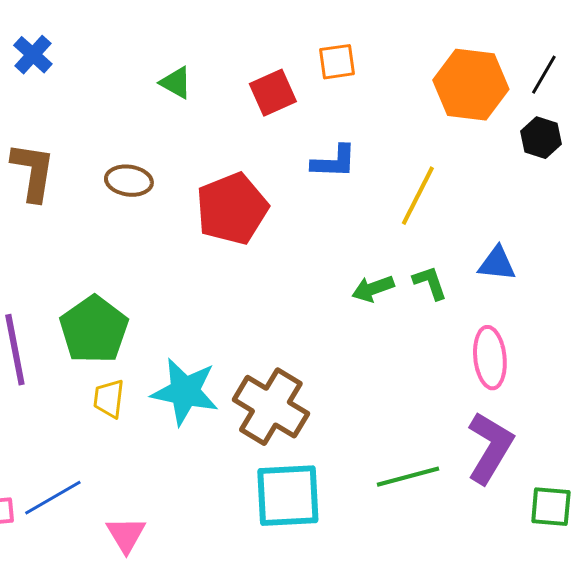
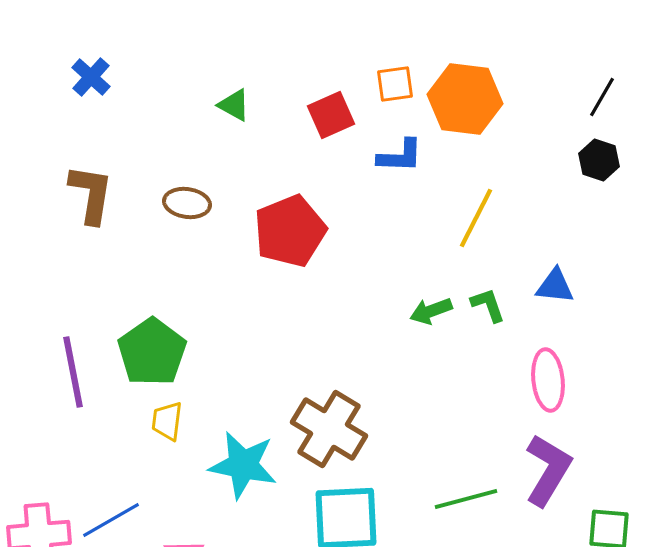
orange hexagon: (471, 85) -> (465, 99), moved
blue L-shape: (334, 162) -> (400, 156), moved
cyan star: (185, 392) -> (243, 465), moved

